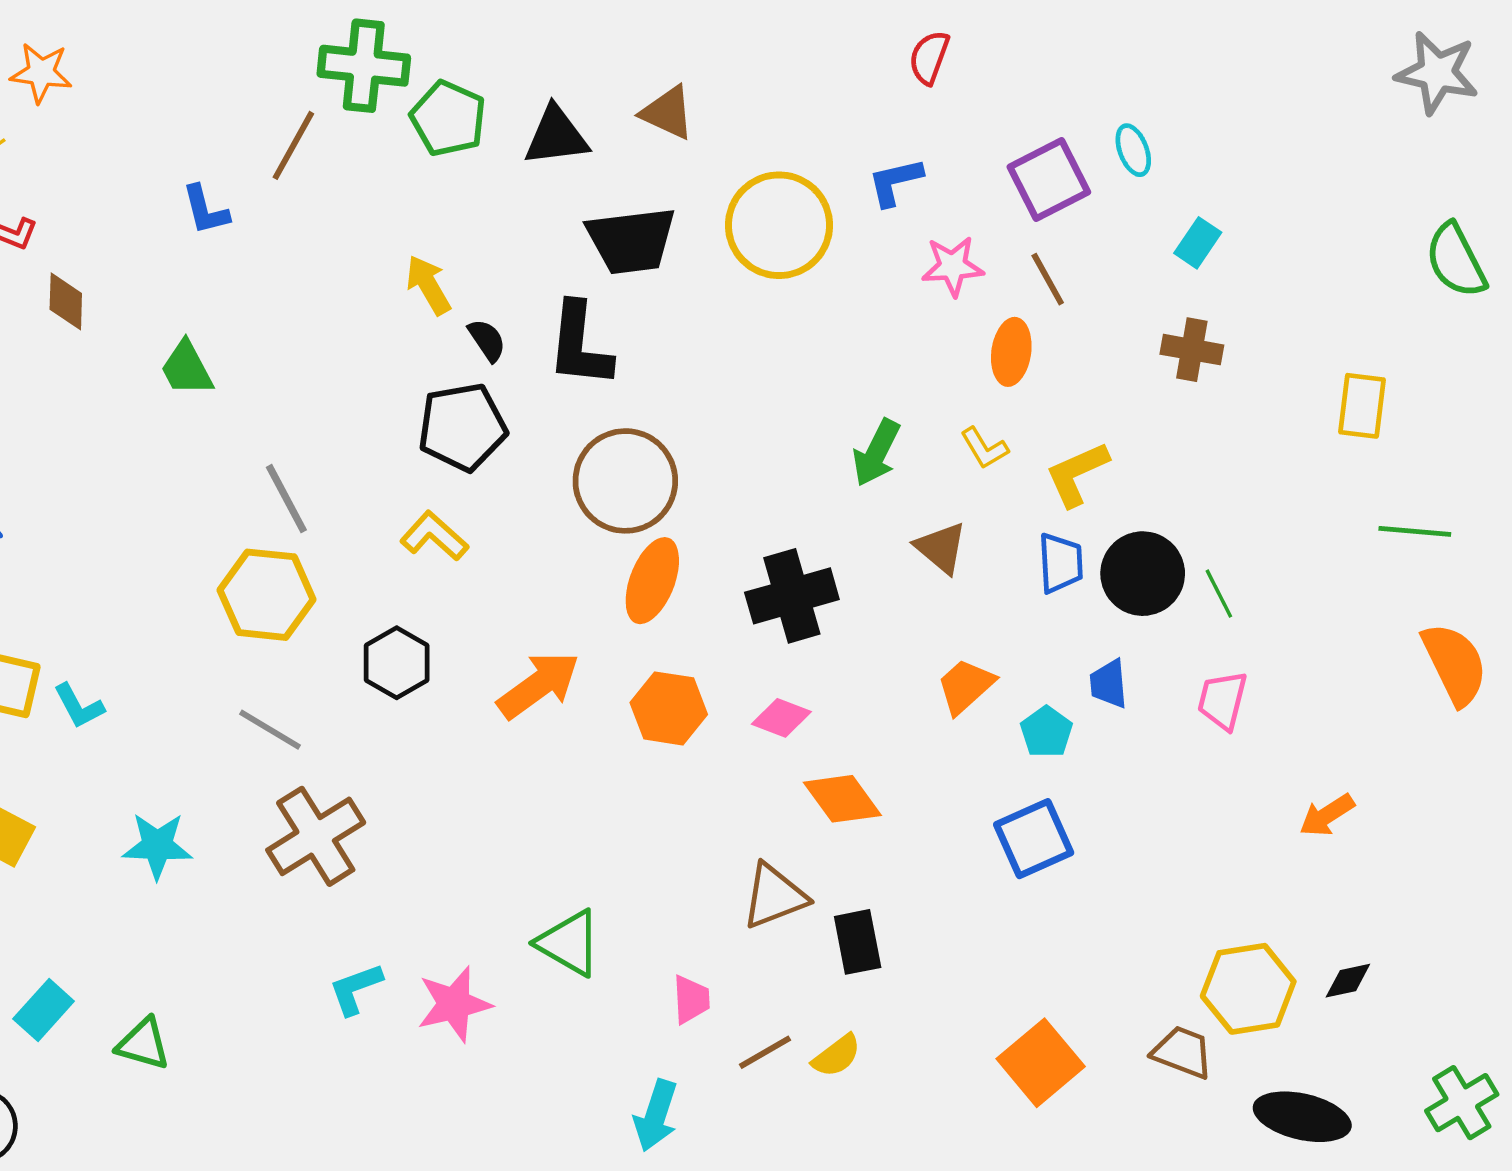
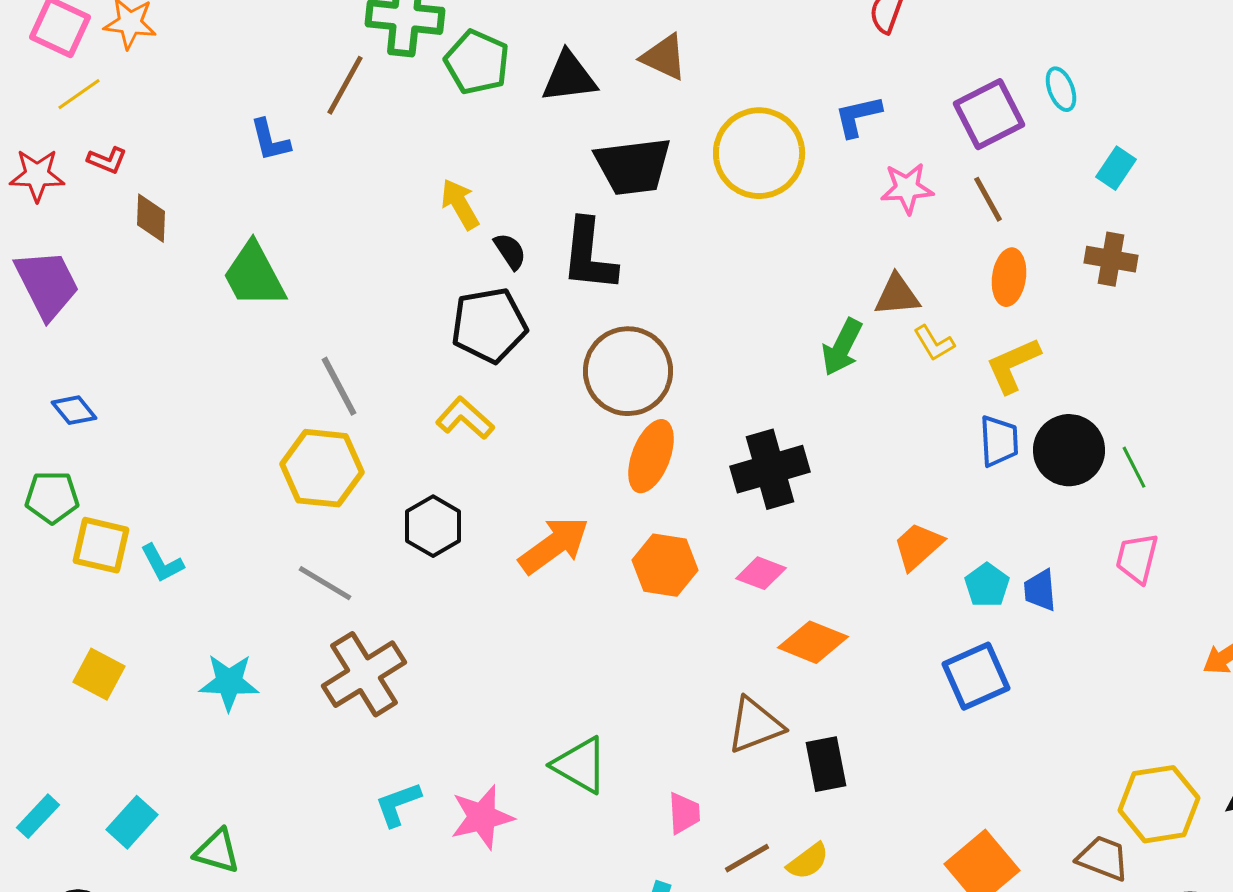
orange ellipse: (1011, 352) -> (1009, 277), moved
green trapezoid: (187, 368) -> (254, 275), size x1.4
brown triangle: (941, 548) -> (897, 295), moved, turned -45
blue trapezoid: (1109, 684) -> (1040, 590), moved
orange diamond: (842, 799) -> (813, 642), turned -32

